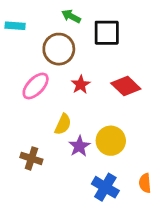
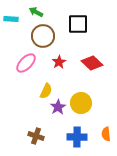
green arrow: (71, 16) -> (36, 12), moved
brown cross: (31, 158) -> (36, 136), moved
blue cross: (105, 187) -> (77, 137), turned -30

